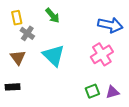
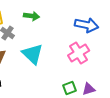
green arrow: (53, 16) -> (32, 16), turned -42

